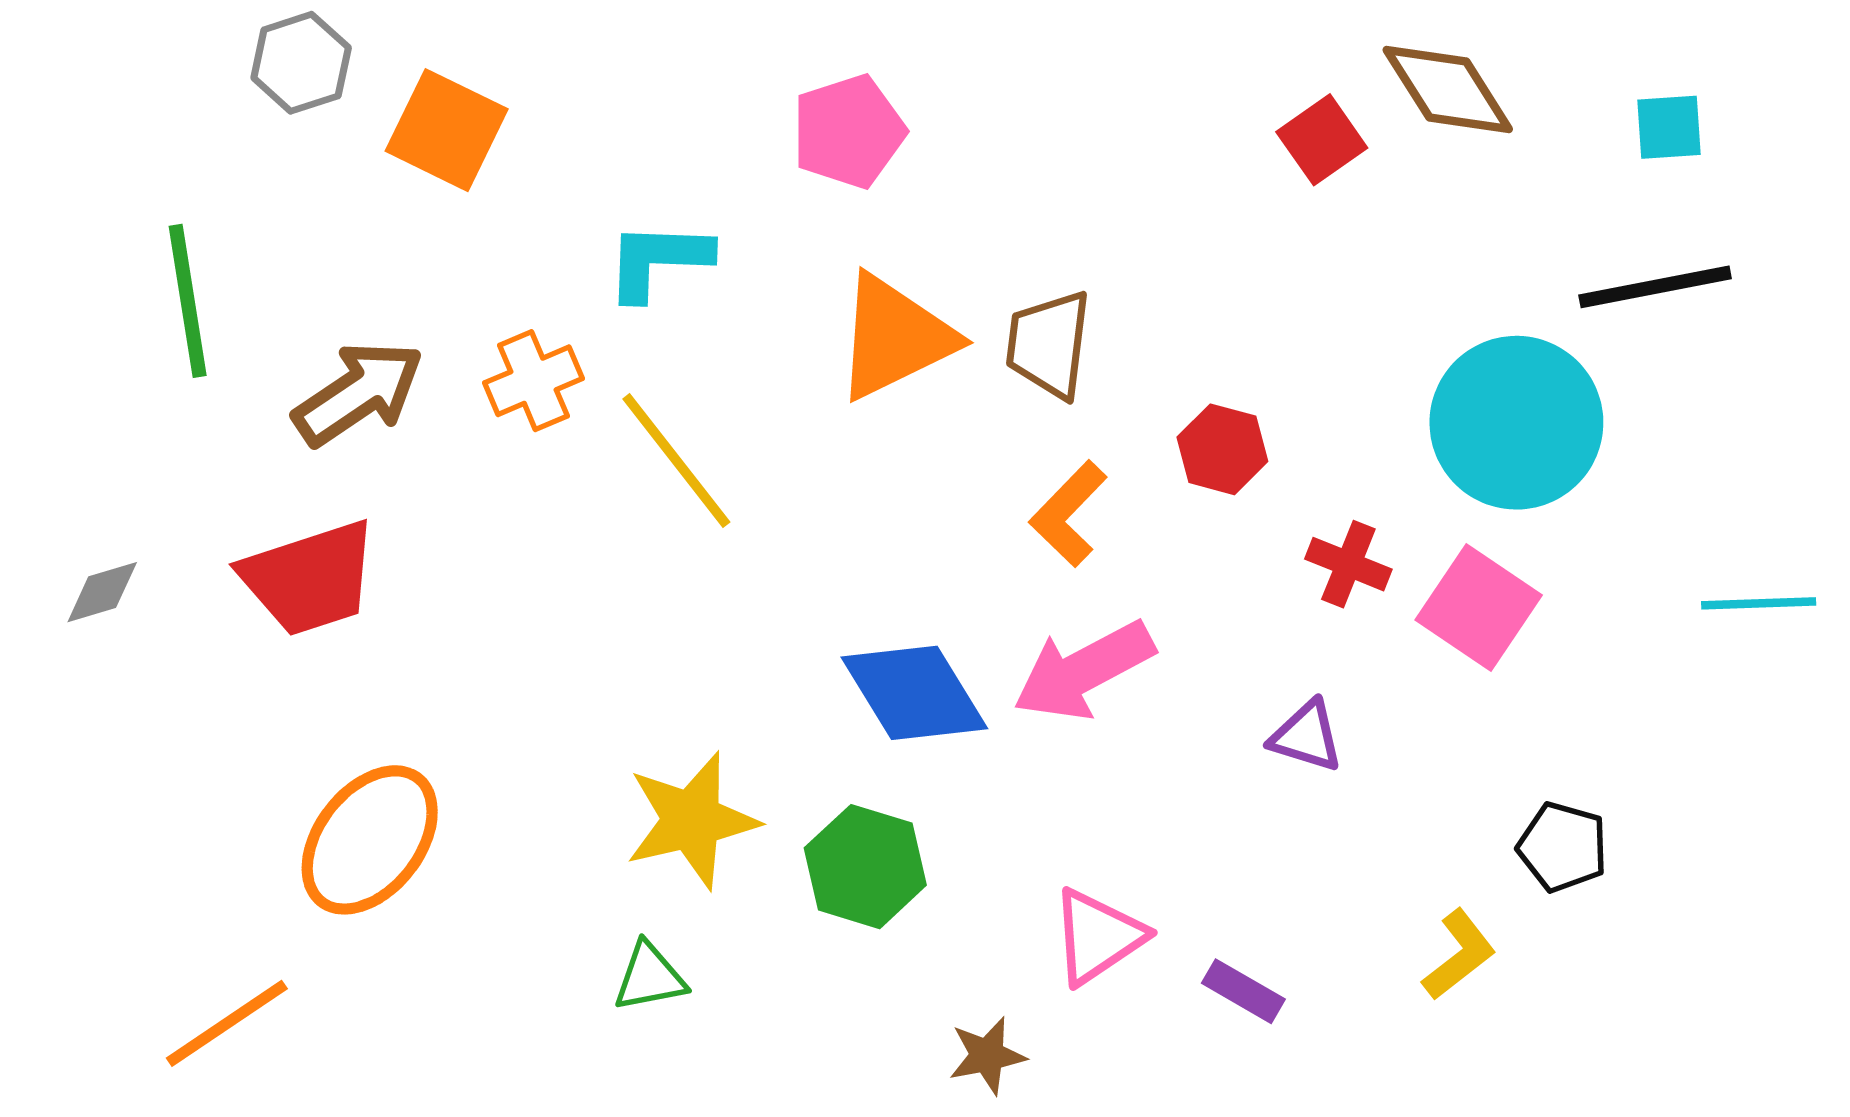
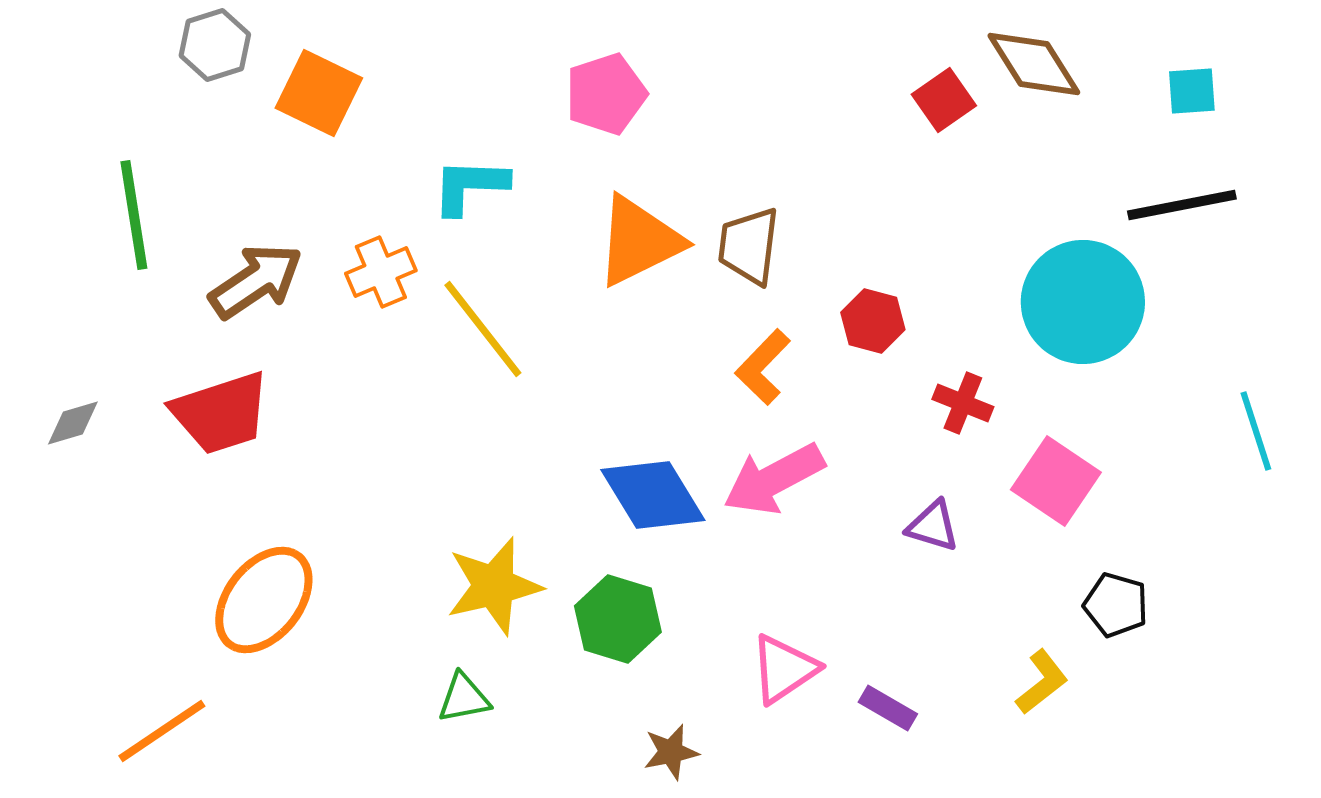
cyan line: (1759, 603) -> (1256, 431), turned 74
pink square: (1479, 608) -> (1056, 481), moved
brown star: (987, 1056) -> (671, 752), moved

